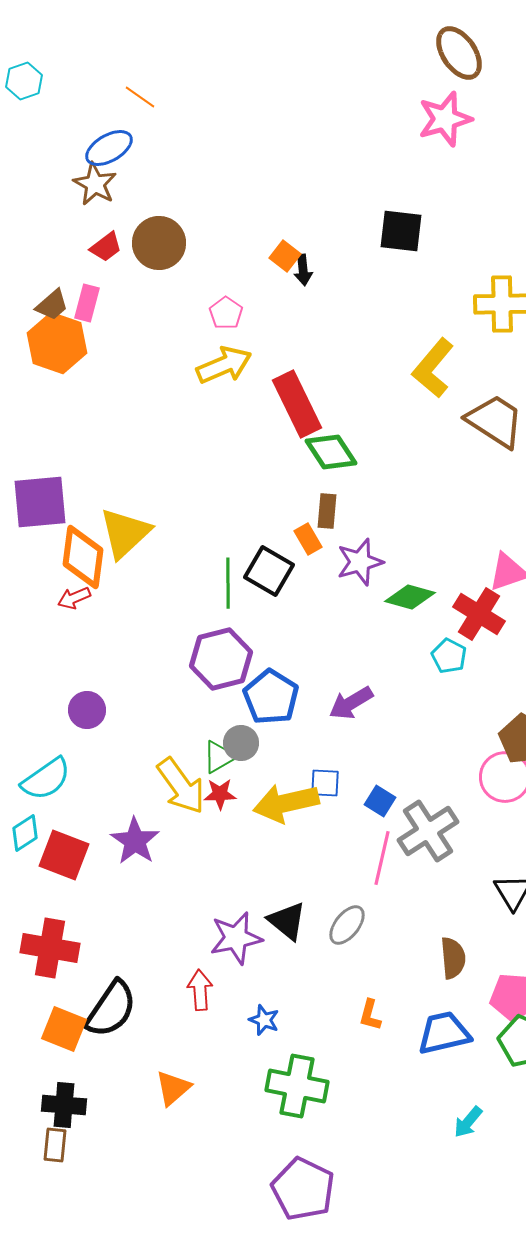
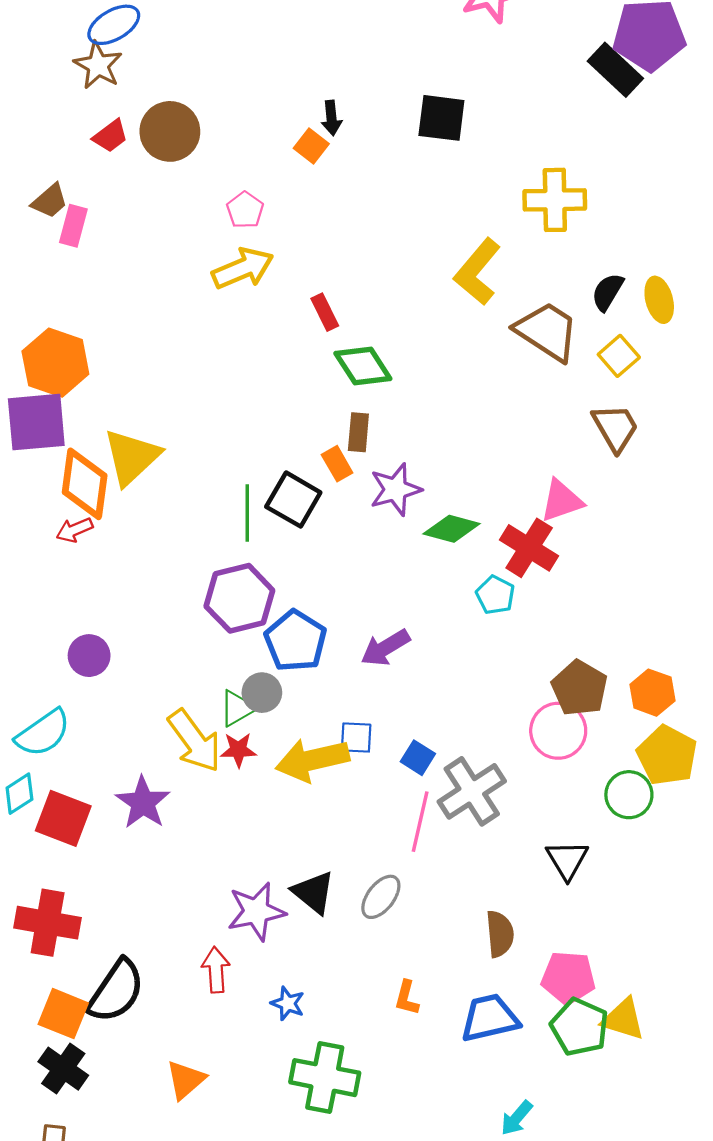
black arrow: (303, 270) -> (331, 118), moved
pink rectangle: (87, 303) -> (73, 226), moved
orange hexagon: (57, 343) -> (55, 363), moved
red rectangle: (297, 404) -> (325, 312), size x0.5
black cross: (64, 1105) -> (63, 1069), moved, turned 30

